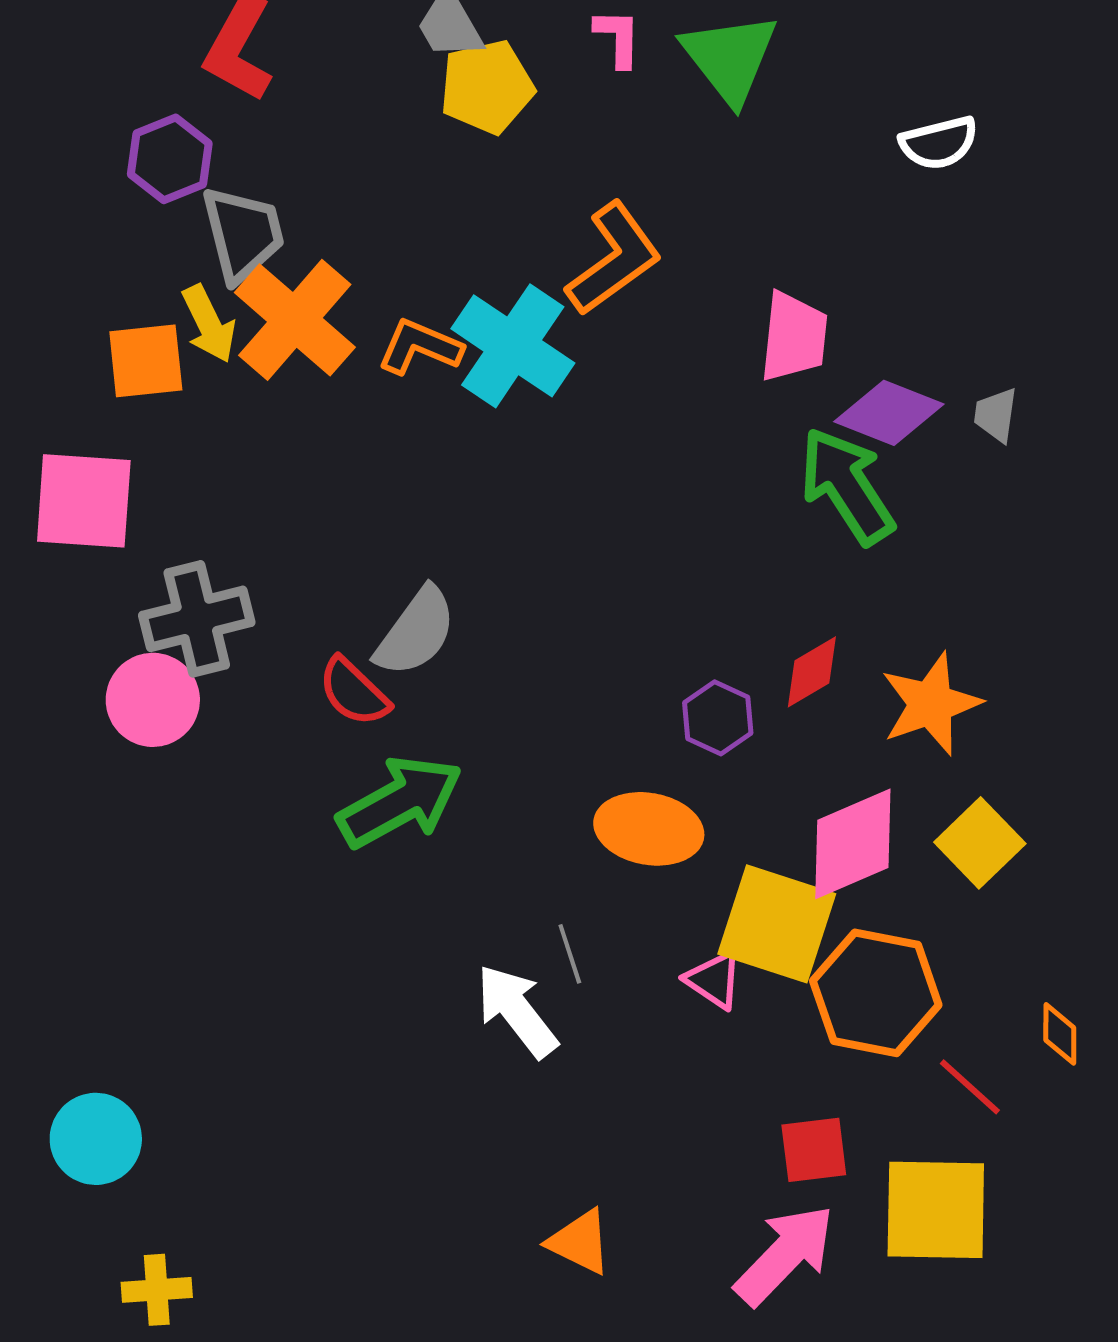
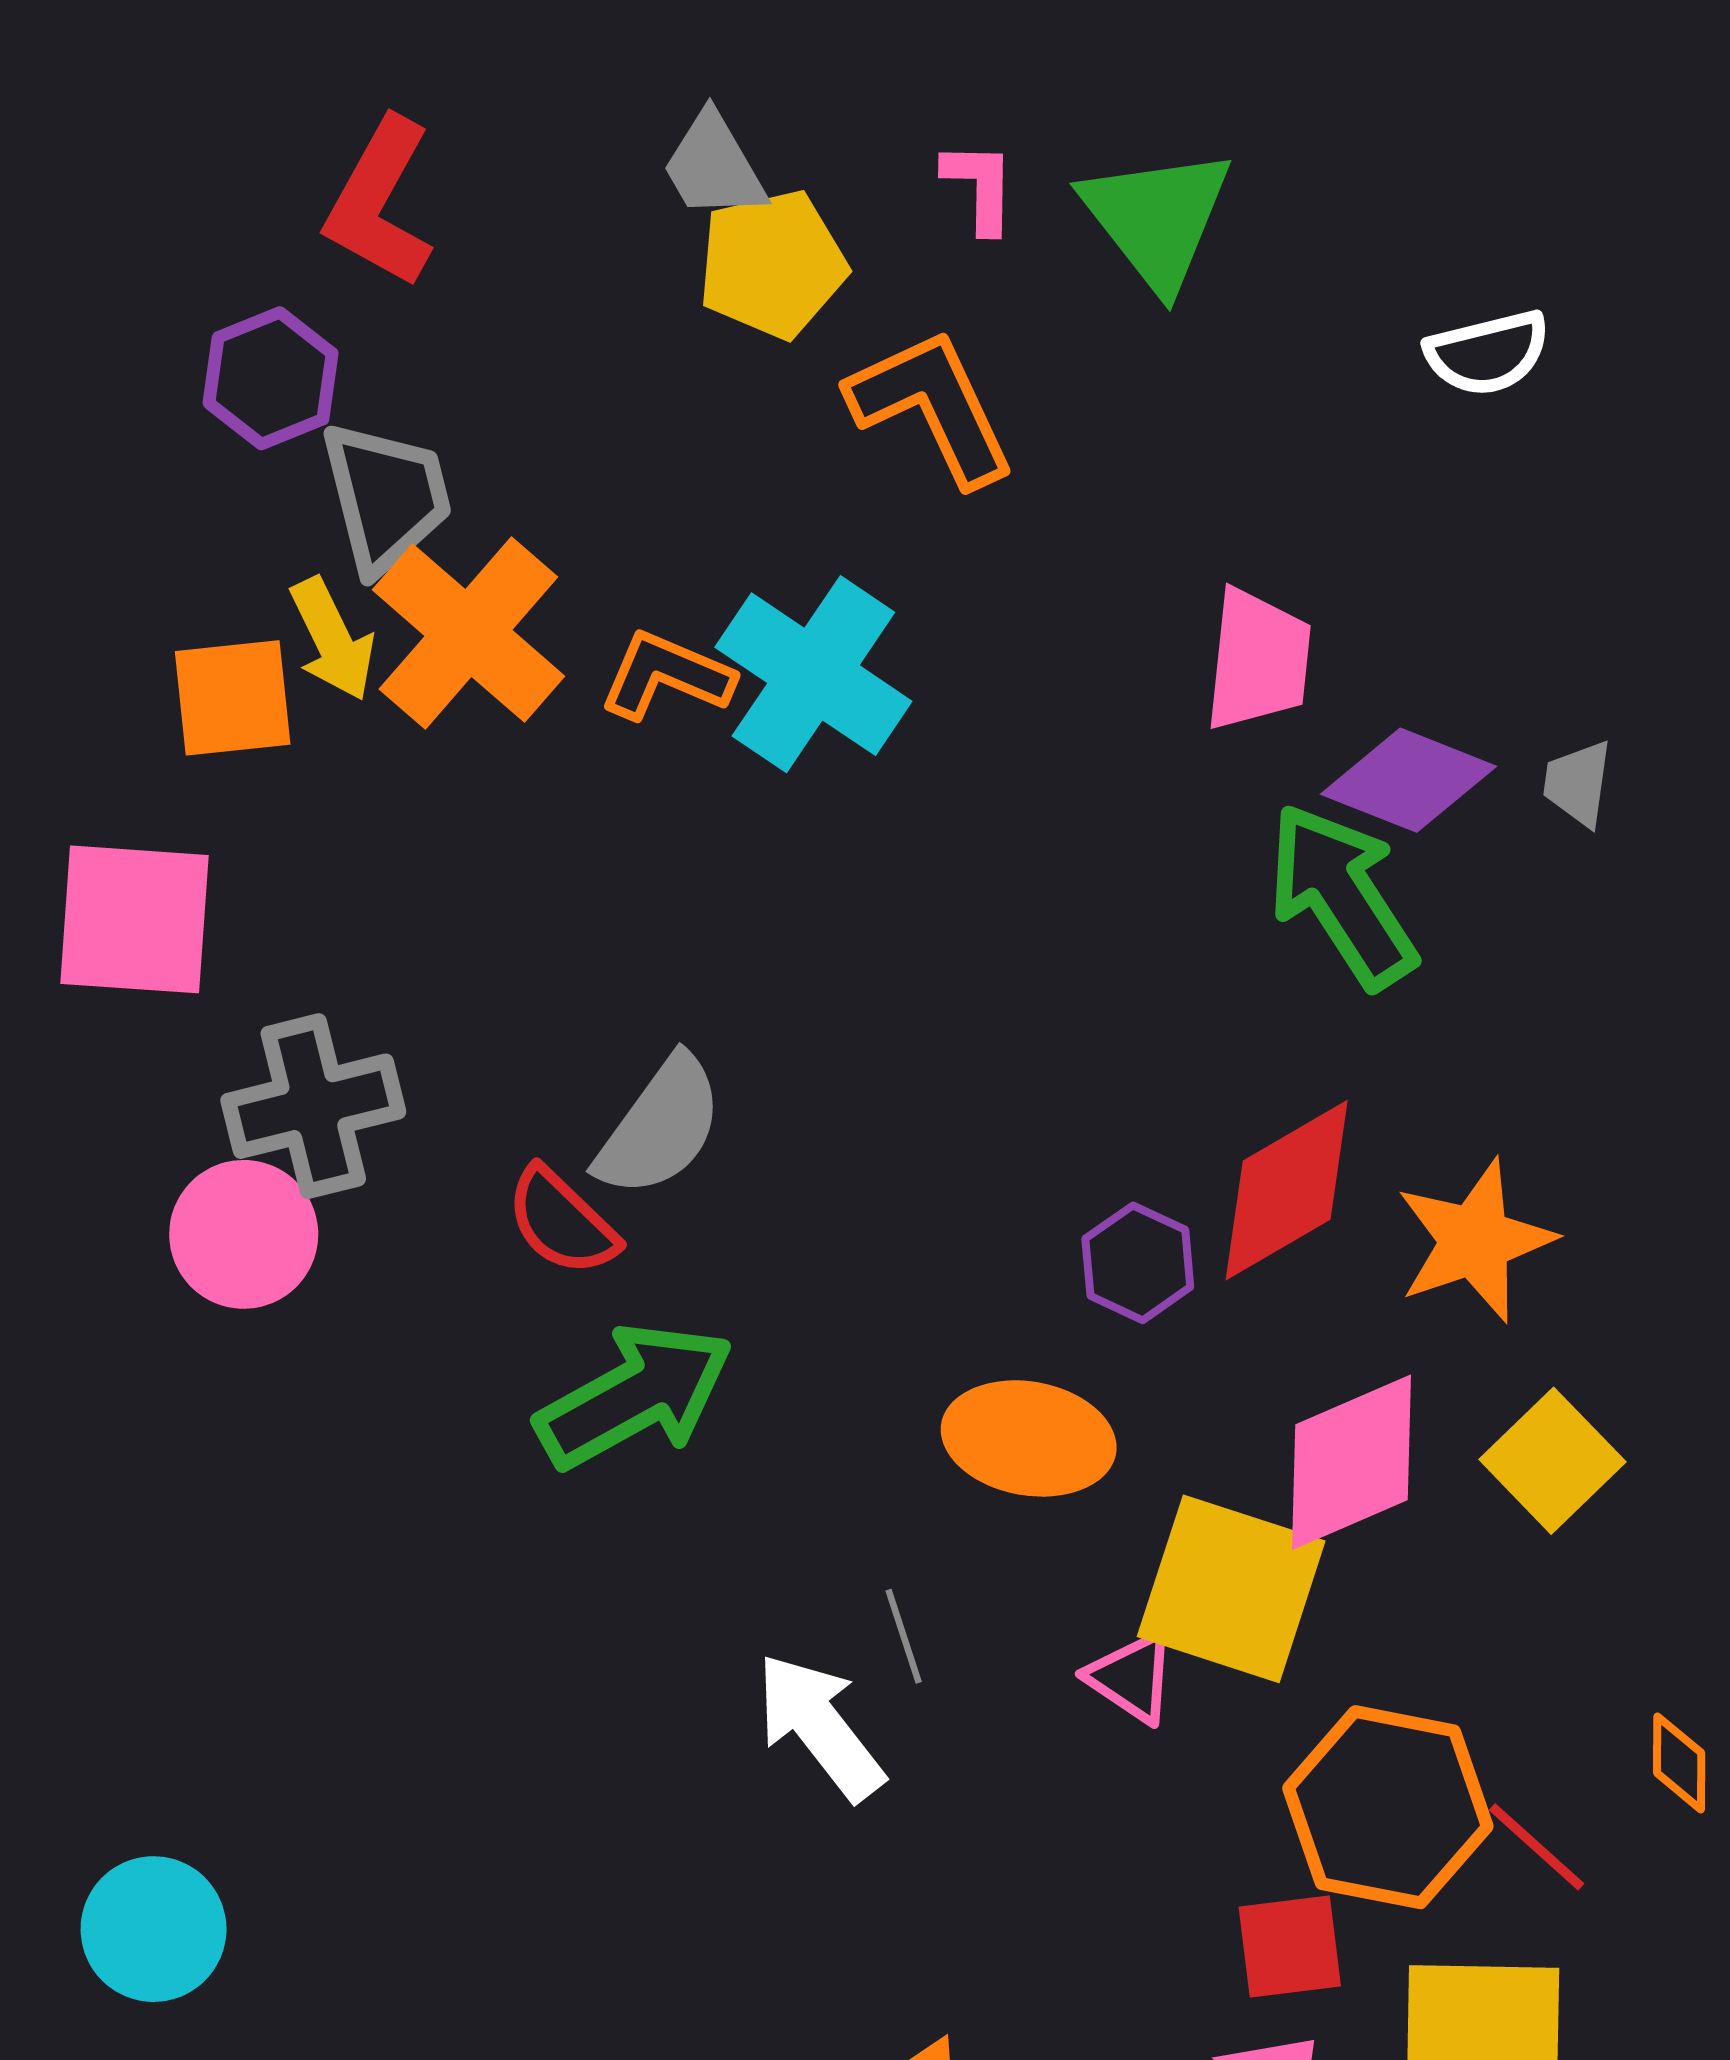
orange L-shape: (614, 259) -> (932, 407), moved, turned -79
red diamond: (812, 672) -> (1287, 1190), size x1.6
orange hexagon: (876, 993) -> (1388, 1807), moved

